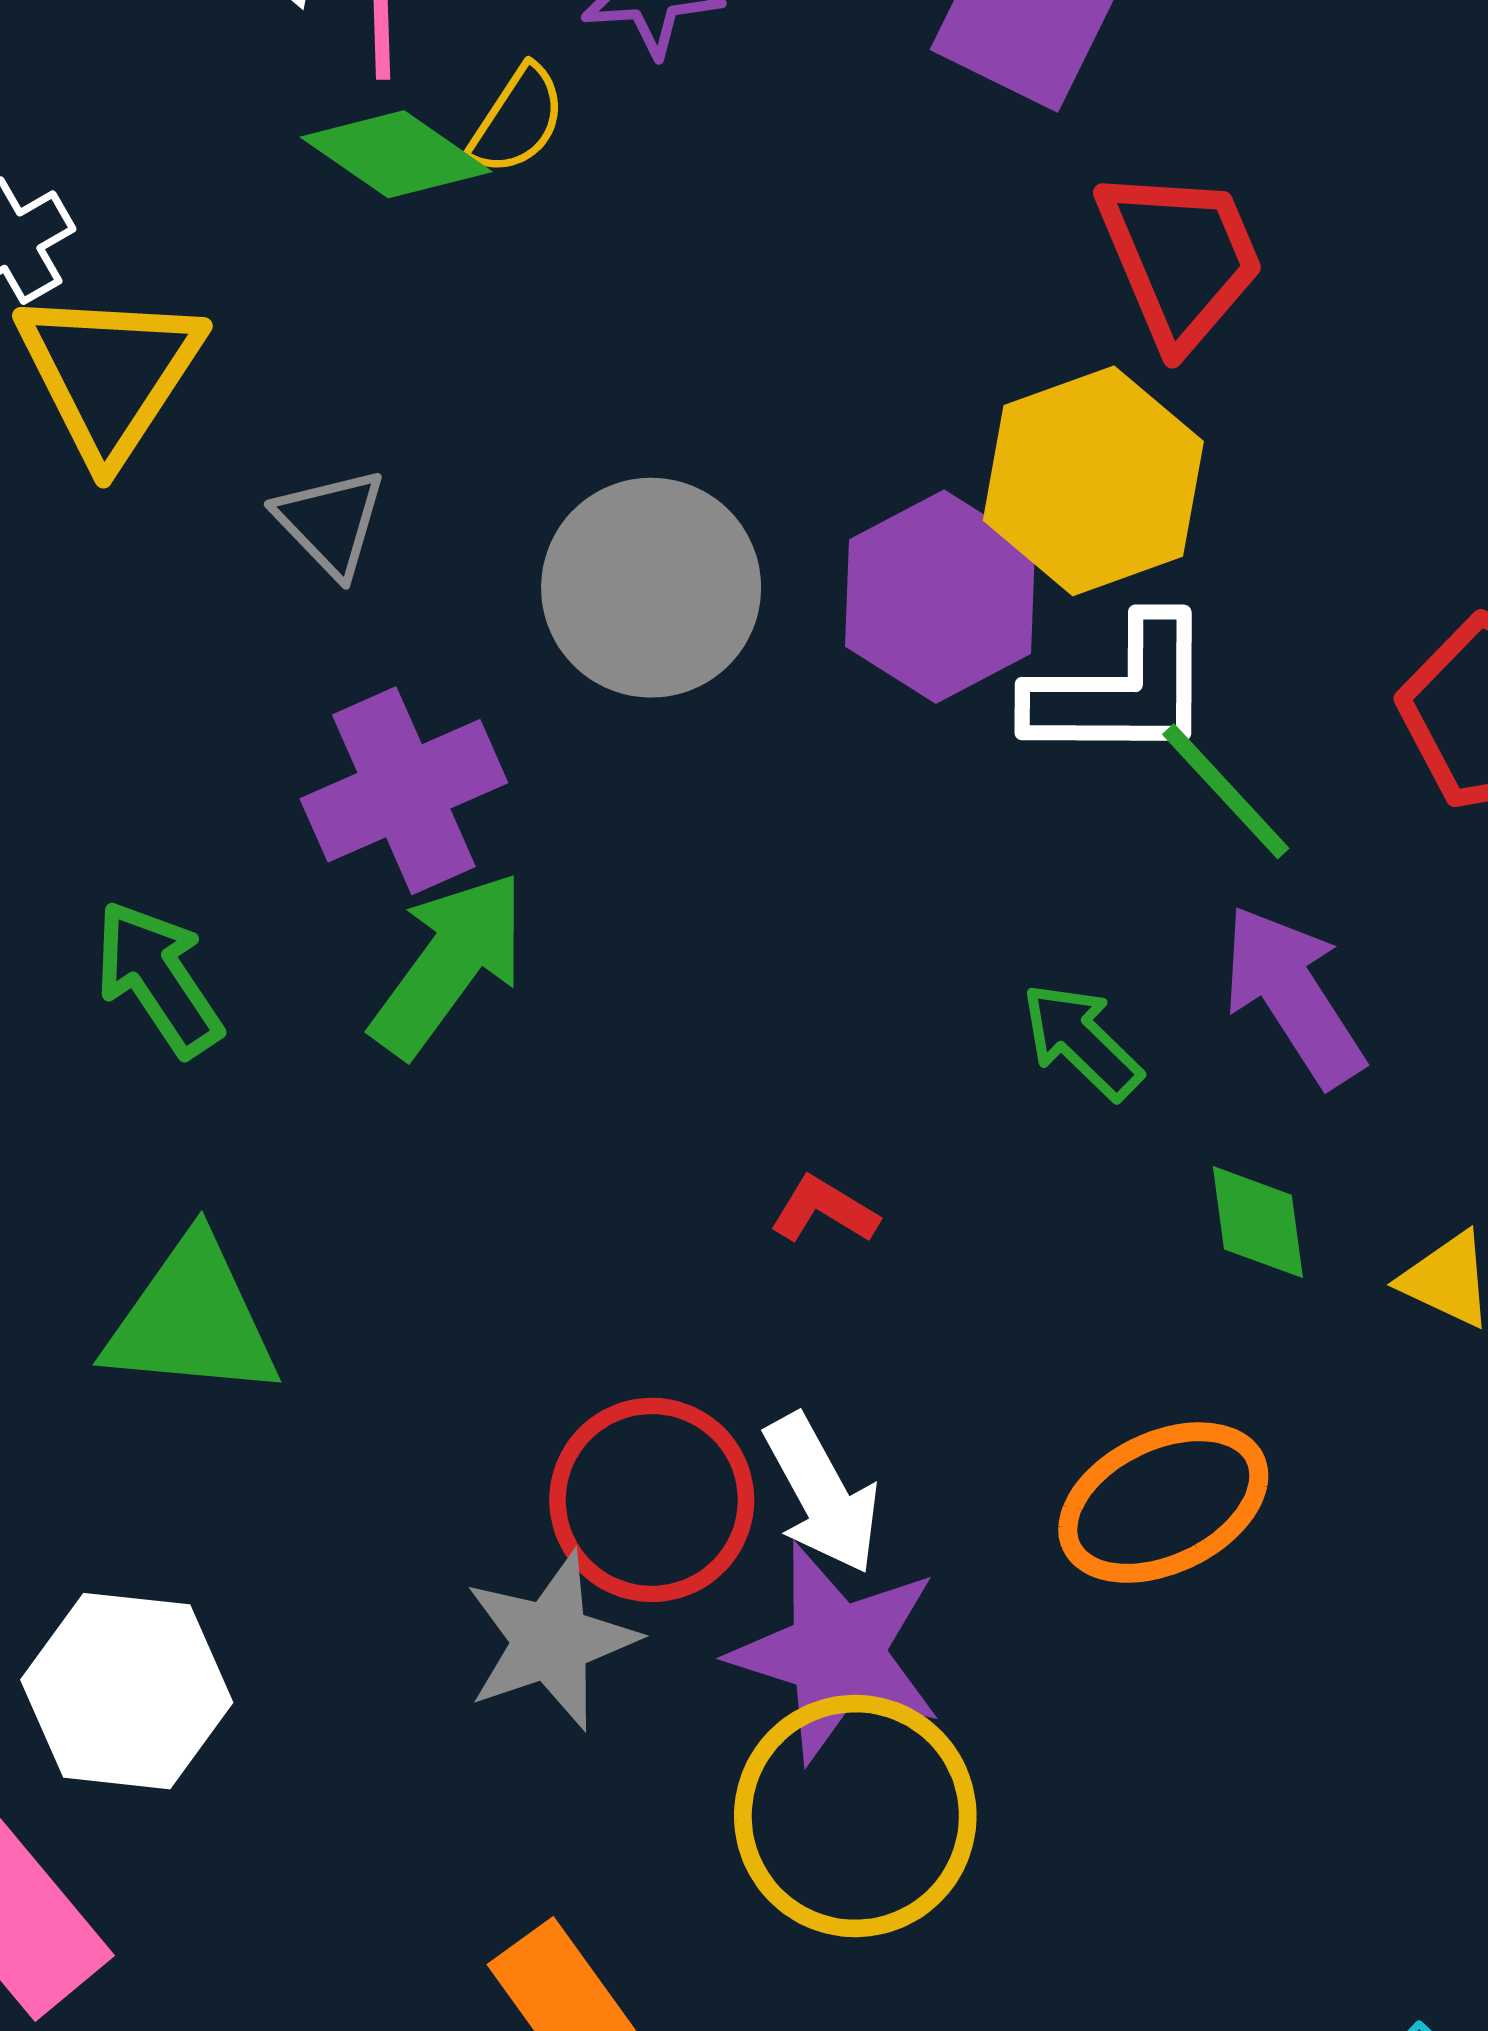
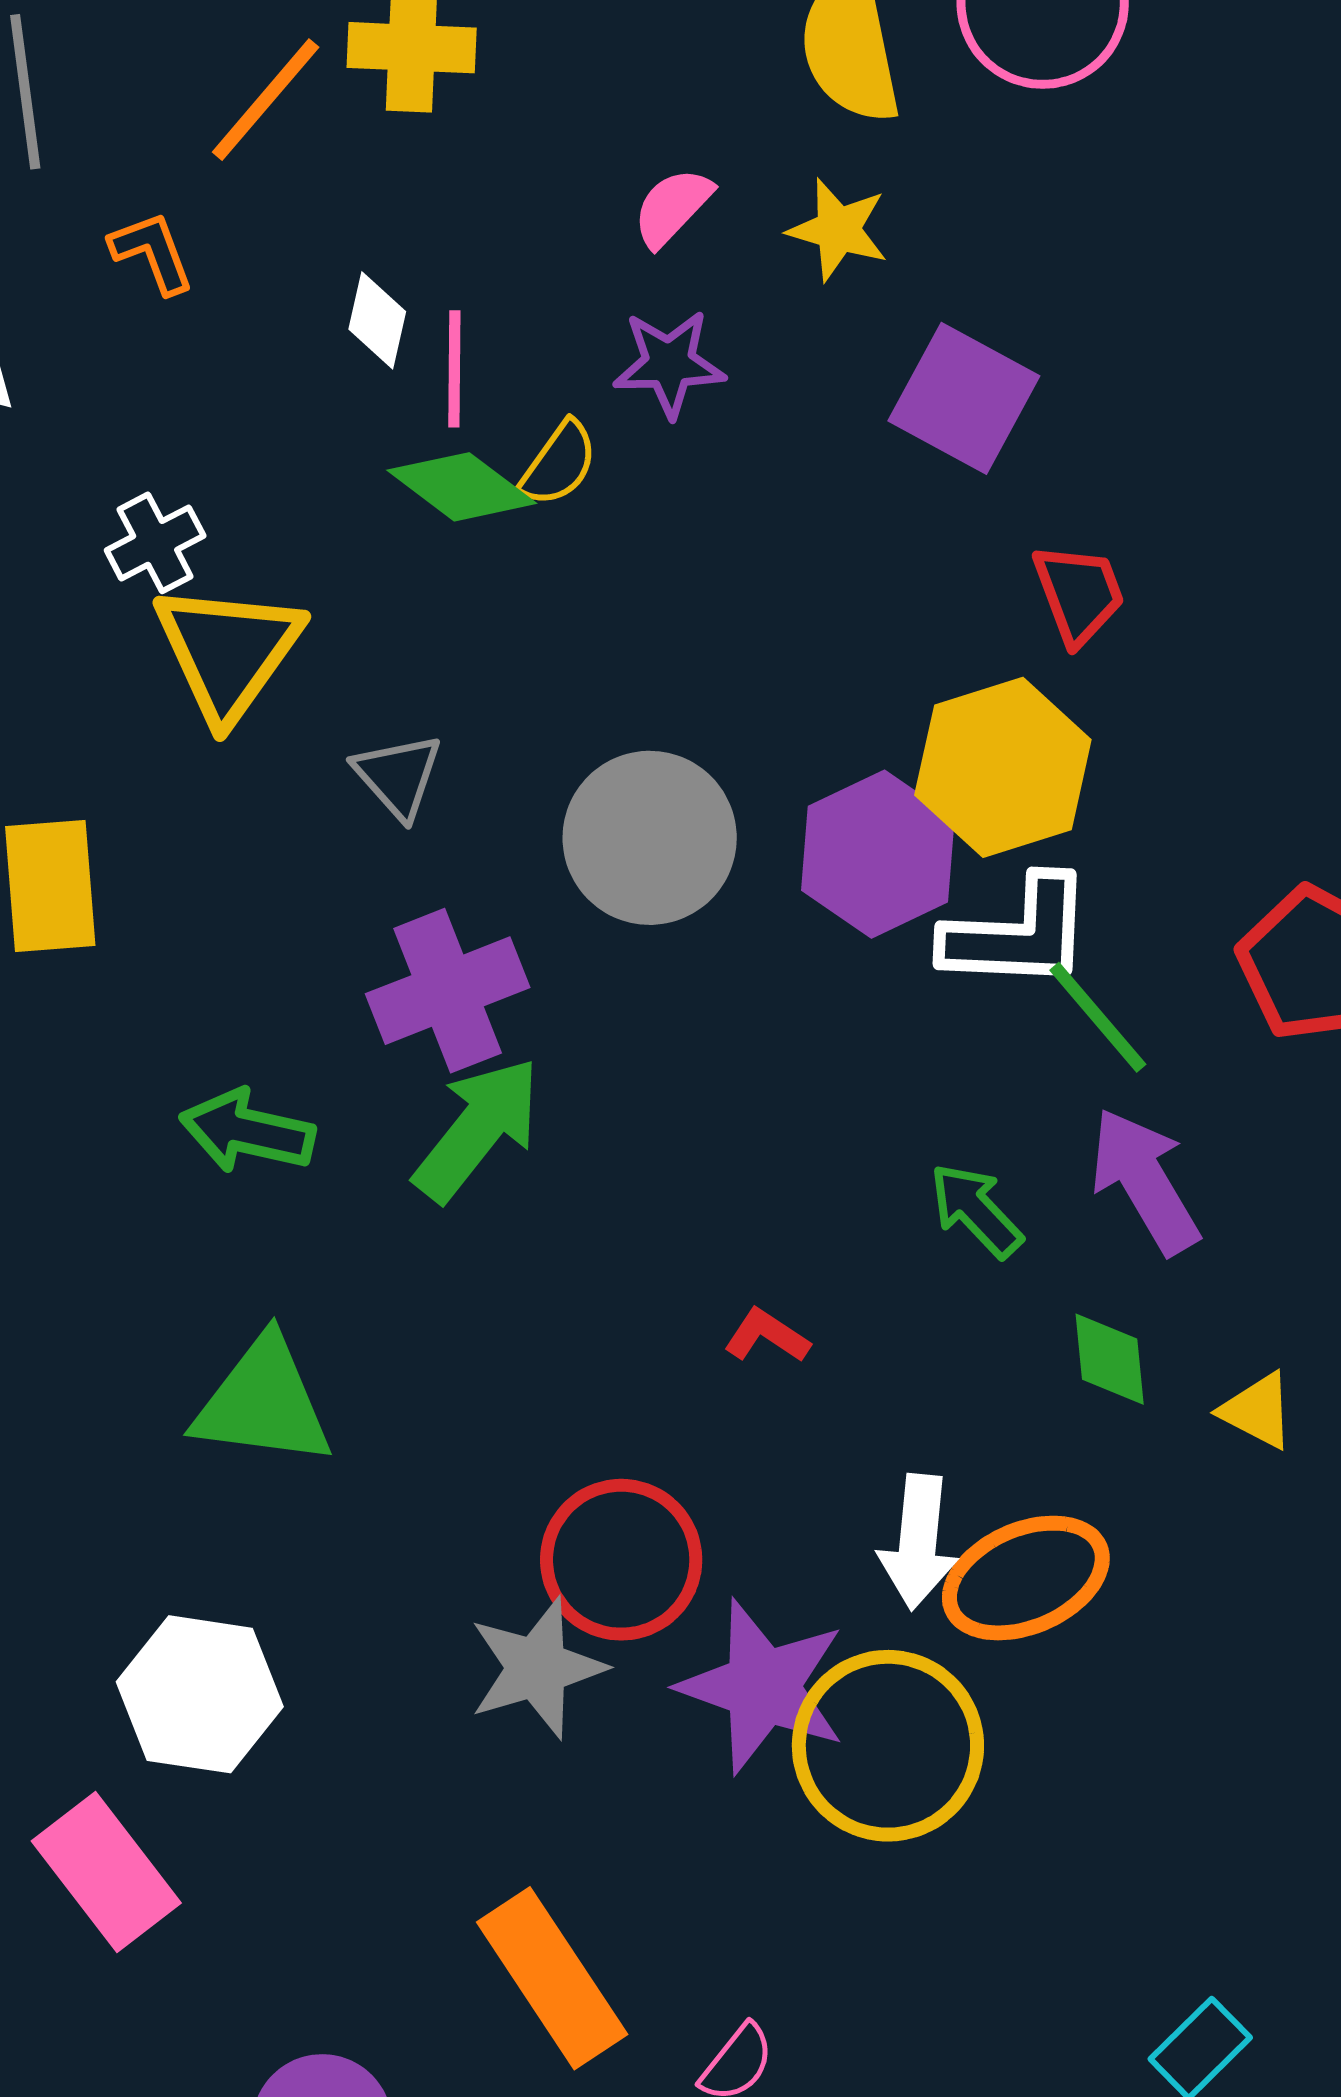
red trapezoid: (1180, 258) -> (1079, 594), size x0.7
green arrow: (158, 978) -> (247, 1131), turned -46
white arrow: (822, 1494) -> (918, 1542), moved, turned 32
yellow circle: (855, 1816) -> (888, 1746), moved

